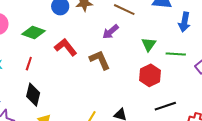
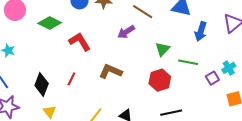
brown L-shape: (100, 60) -> (111, 71), moved, turned -50
red line: (29, 64) -> (71, 79), moved

